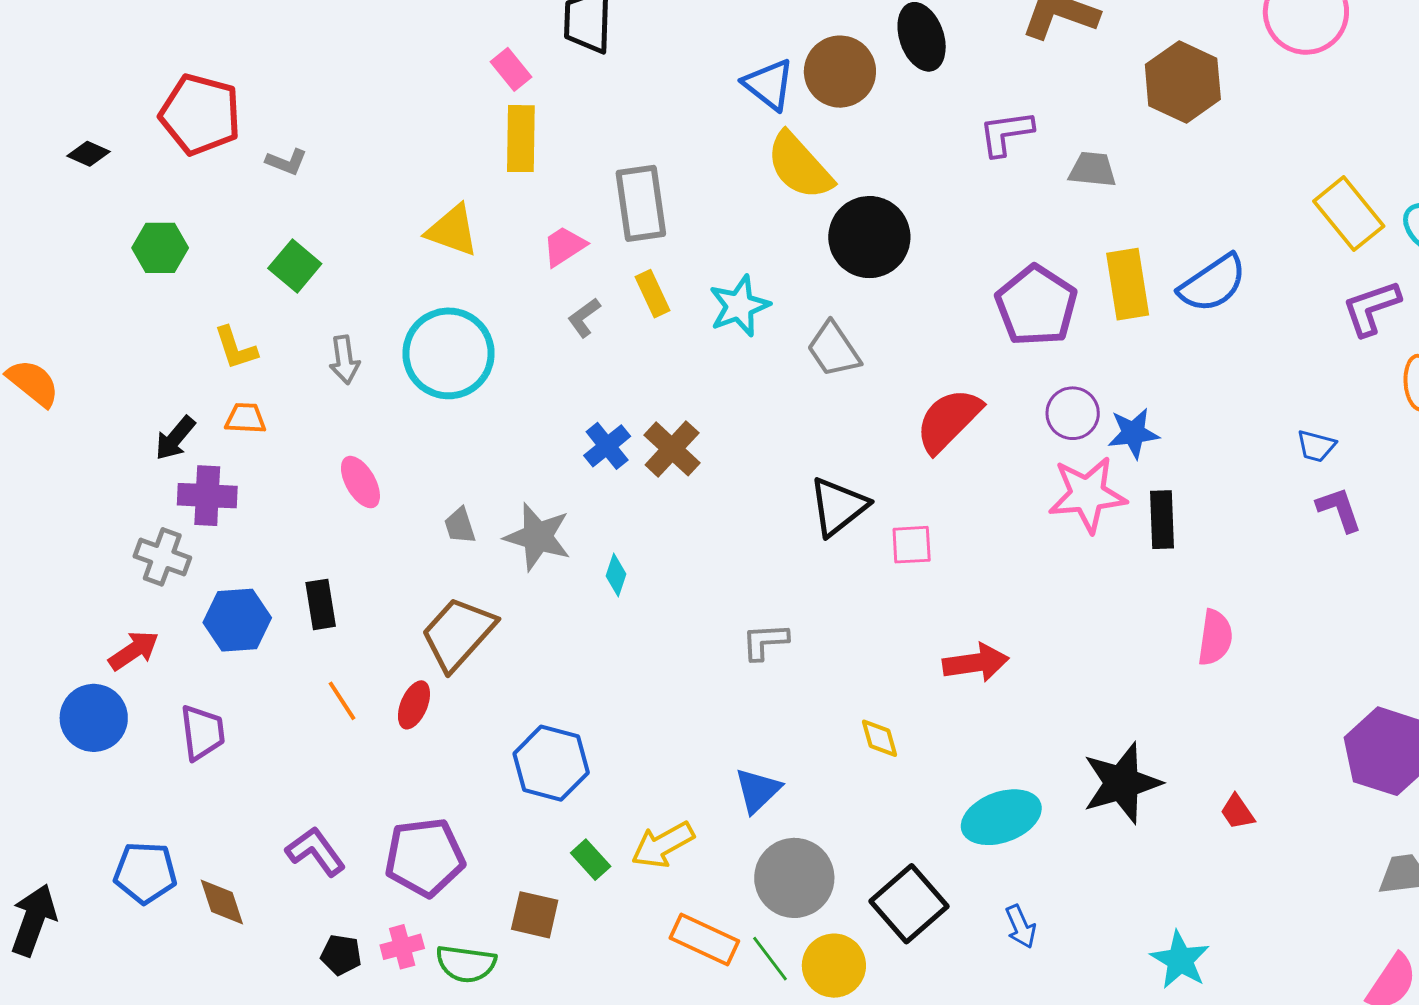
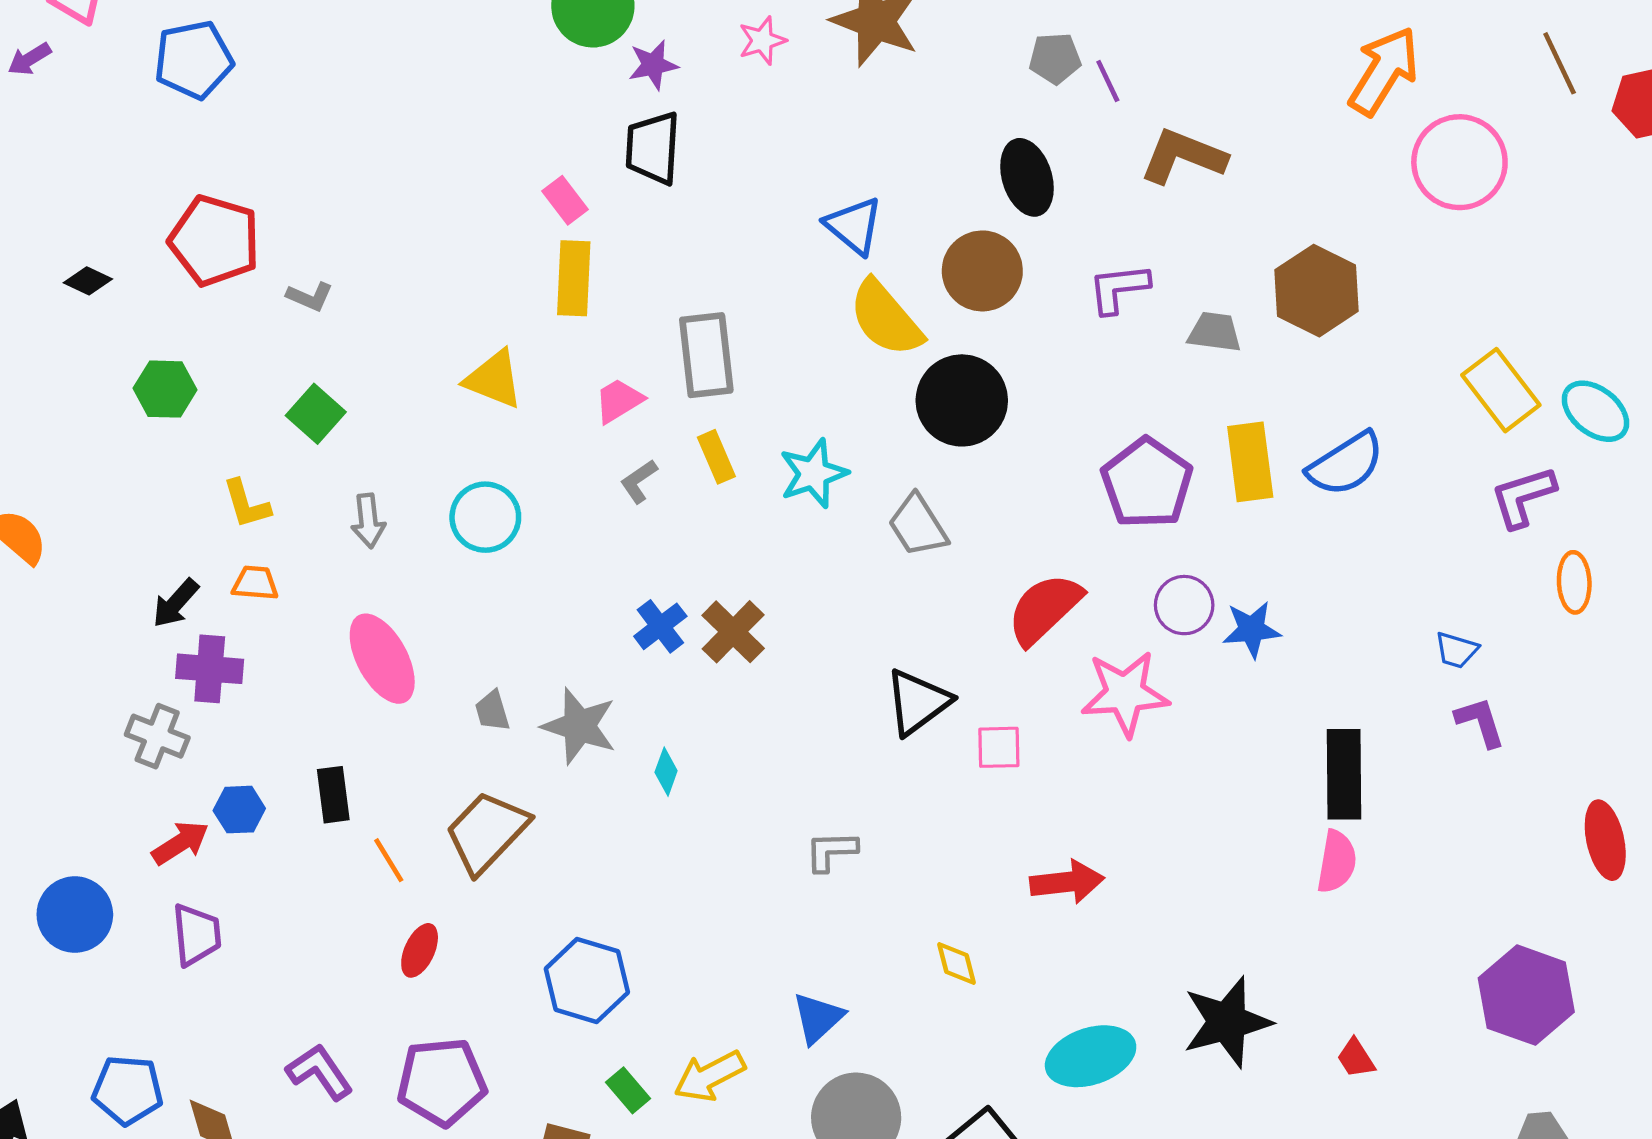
brown circle: (840, 72) -> (982, 271), moved
brown hexagon: (1183, 82) -> (1316, 291), moved
cyan circle: (448, 353) -> (485, 517), size x0.7
pink ellipse: (360, 482) -> (382, 659), size x1.5
pink star: (1087, 494) -> (1125, 693), moved
black rectangle: (1162, 520) -> (1344, 774), moved, size x1.4
blue hexagon: (237, 620) -> (239, 810), size x0.7
red arrow: (134, 651) -> (180, 843), moved
orange line: (342, 701) -> (389, 860), moved
red ellipse: (414, 705) -> (420, 950), moved

